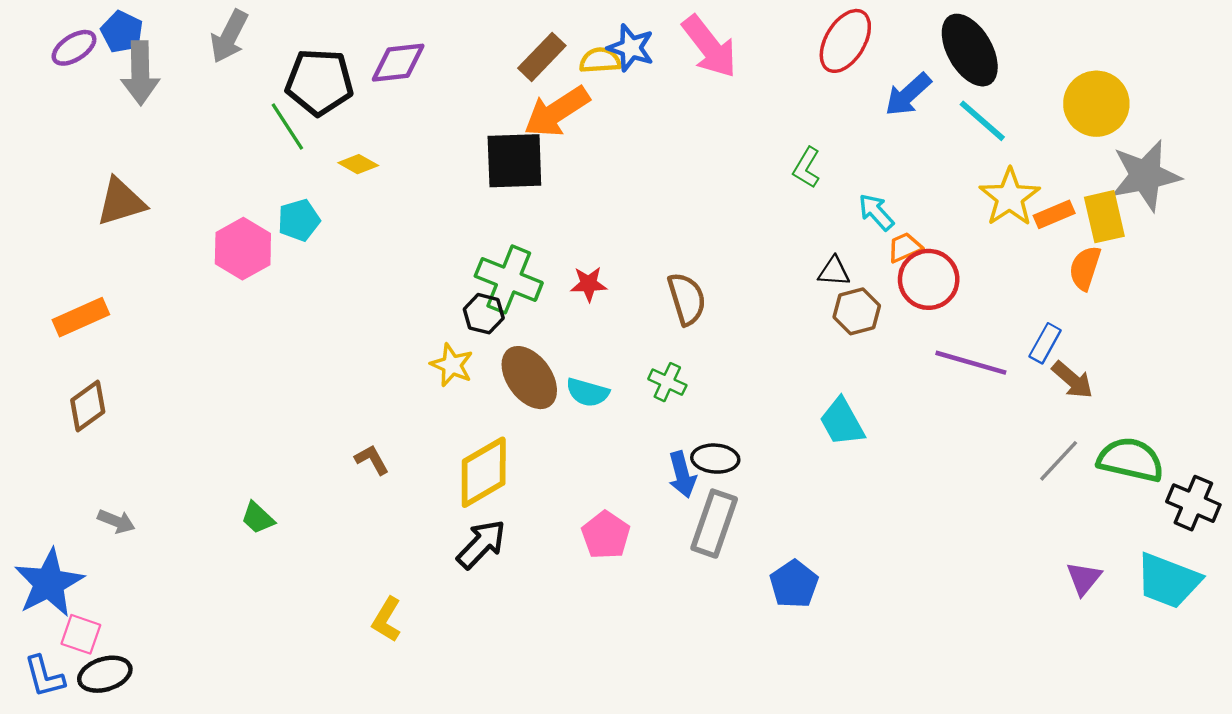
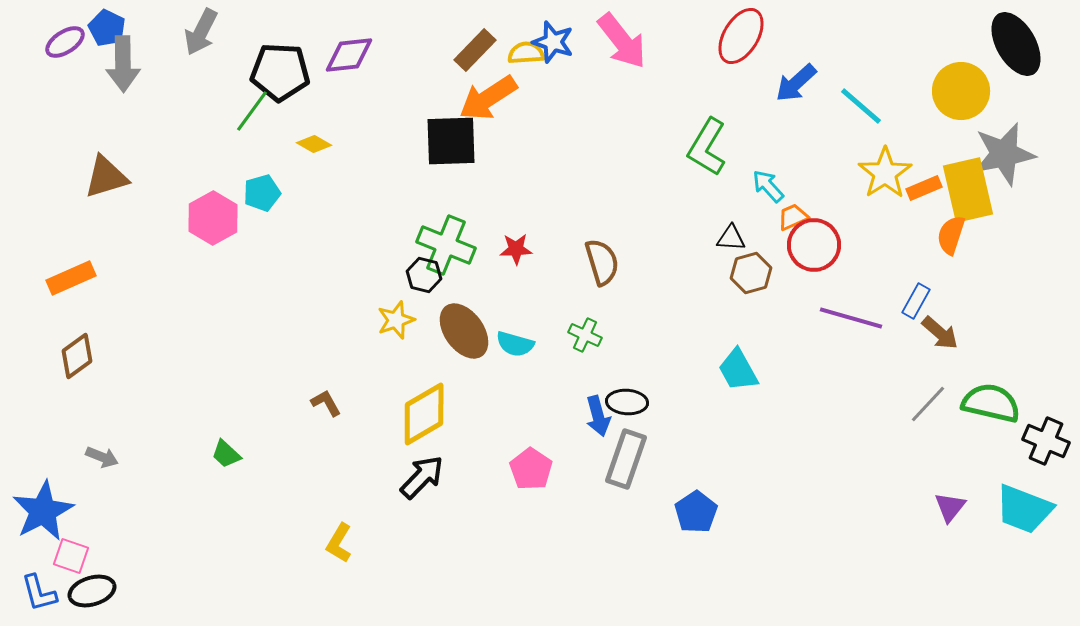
black ellipse: (970, 50) -> (1016, 44), moved
green line: (287, 127) -> (252, 111), turned 69
green L-shape: (807, 168) -> (707, 147), size x1.6
yellow rectangle: (1104, 217) -> (968, 190), size x1.4
yellow star: (452, 365) -> (396, 320), turned 30

